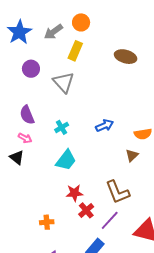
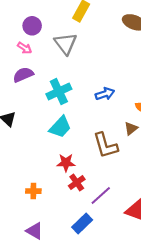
purple semicircle: (27, 115) -> (23, 75), turned 84
cyan cross: (62, 127) -> (59, 92), size x1.6
pink arrow: (25, 138) -> (25, 48), moved
brown L-shape: (117, 192) -> (105, 145), moved

